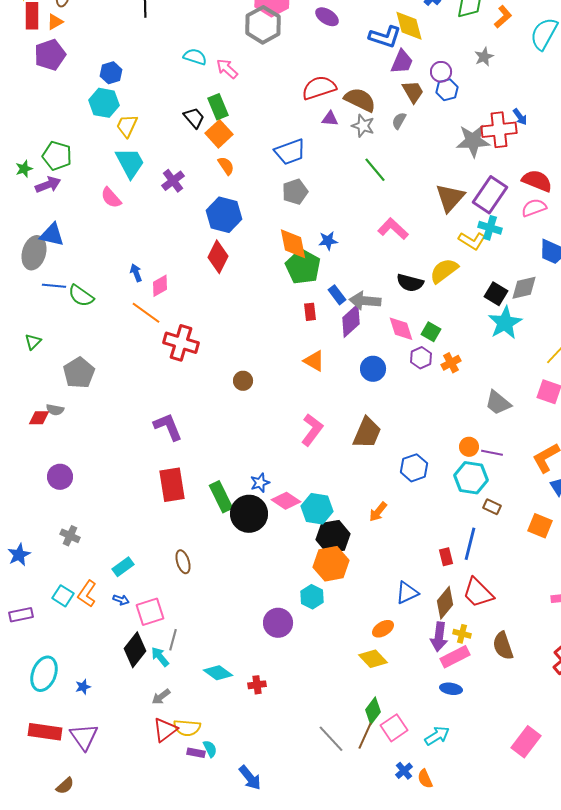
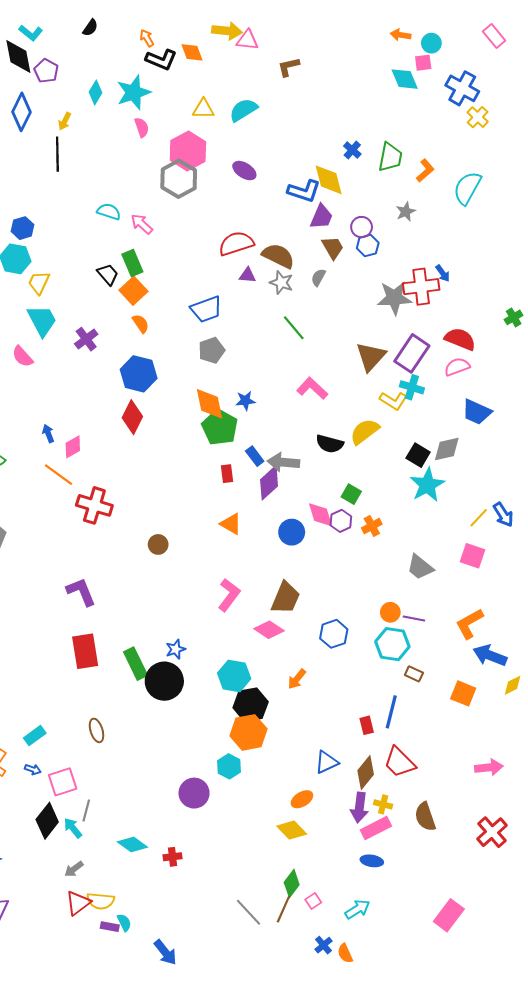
pink diamond: (401, 329) -> (320, 515), moved
pink diamond: (286, 501) -> (269, 630), moved
pink square: (394, 728) -> (313, 901), size x0.6

